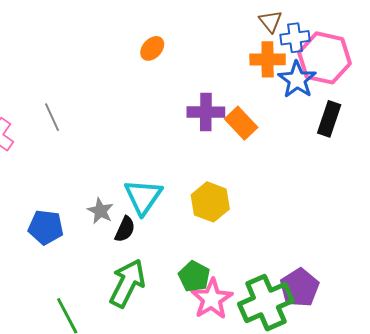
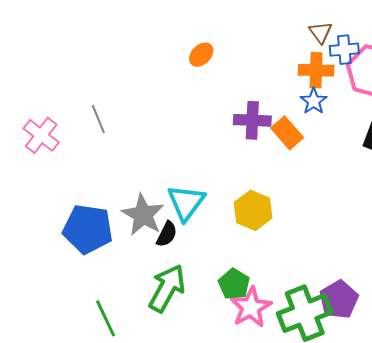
blue star: (297, 80) -> (314, 101), moved, size x0.7
gray star: (100, 211) -> (143, 215), size x1.6
blue pentagon: (46, 227) -> (88, 229), size x1.4

